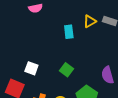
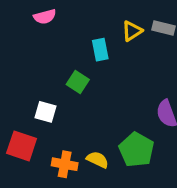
green square: (66, 70) -> (78, 82), moved

